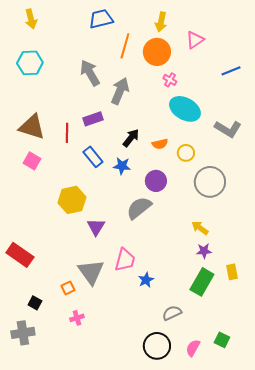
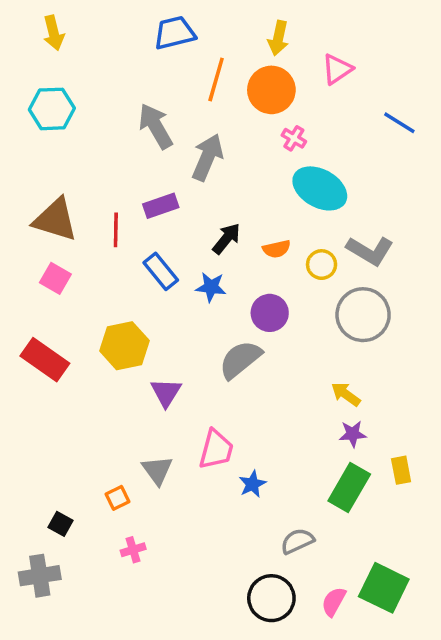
blue line: (231, 71) -> (399, 123), turned 54
gray L-shape: (228, 129) -> (370, 251), moved
red rectangle: (20, 255) -> (45, 360), moved
gray triangle: (91, 272) -> (157, 470), size x0.7
green square: (222, 340) -> (384, 588), size x1.8

